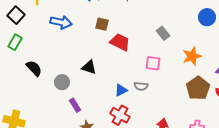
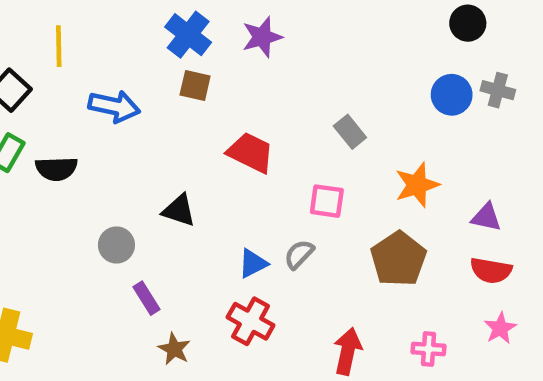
brown square: (102, 24) -> (195, 86), moved
black semicircle: (34, 68) -> (56, 169), moved, turned 132
gray semicircle: (141, 86) -> (299, 254), turned 128
brown pentagon: (198, 88) -> (398, 259), moved

